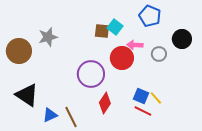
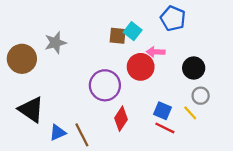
black circle: (182, 39) -> (194, 68), moved
gray circle: (159, 54) -> (201, 96), moved
yellow line: (156, 98) -> (190, 113), moved

